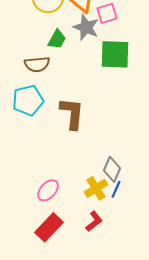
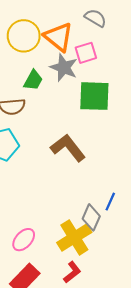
brown L-shape: (72, 113) -> (68, 148), moved, turned -44
yellow cross: (96, 188) -> (74, 237), size x1.4
blue line: (116, 189) -> (110, 202), moved

